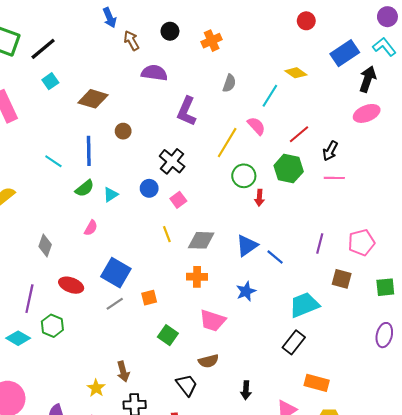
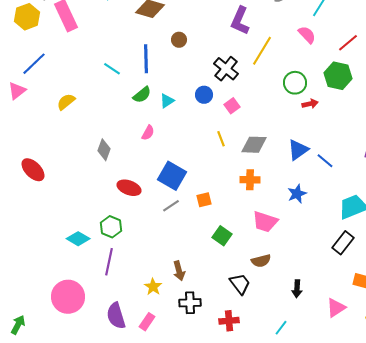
yellow line: (227, 143) -> (262, 51), moved
red arrow: (259, 198) -> (310, 104), turned -105
purple line: (29, 299) -> (109, 262), moved

